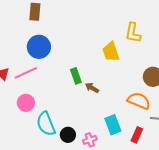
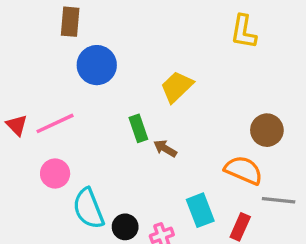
yellow L-shape: (133, 33) -> (244, 32), moved
blue circle: (39, 47) -> (97, 65), moved
yellow trapezoid: (111, 52) -> (177, 87), moved, turned 65

